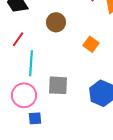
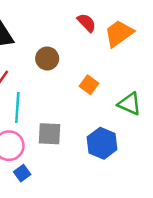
blue square: (35, 118) -> (22, 173), turned -32

